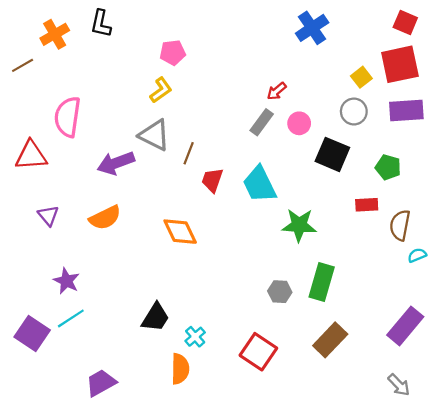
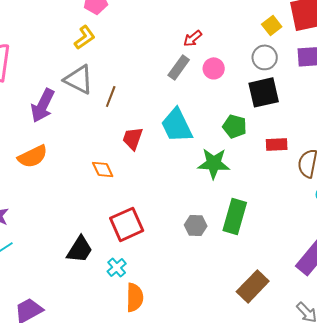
black square: (332, 154) -> (264, 92), moved, turned -36
purple arrow: (116, 163) -> (43, 105), turned -44
green pentagon: (388, 167) -> (235, 126), moved
red trapezoid: (212, 180) -> (133, 138), moved
orange diamond: (180, 232) -> (103, 169), size x0.7
brown rectangle: (330, 340) -> (253, 286), moved
red square: (258, 352) -> (127, 224), moved, turned 32
orange semicircle: (180, 369) -> (135, 297), moved

